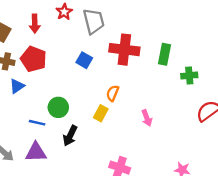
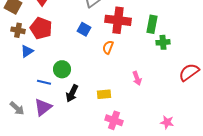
green cross: (189, 76) -> (163, 42), moved
orange semicircle: (113, 93) -> (108, 47), moved
yellow rectangle: (101, 113) -> (104, 94), moved, turned 56
purple triangle: (36, 152) -> (43, 107), turned -36

